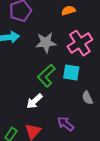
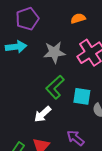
cyan square: (71, 72) -> (82, 96), moved

